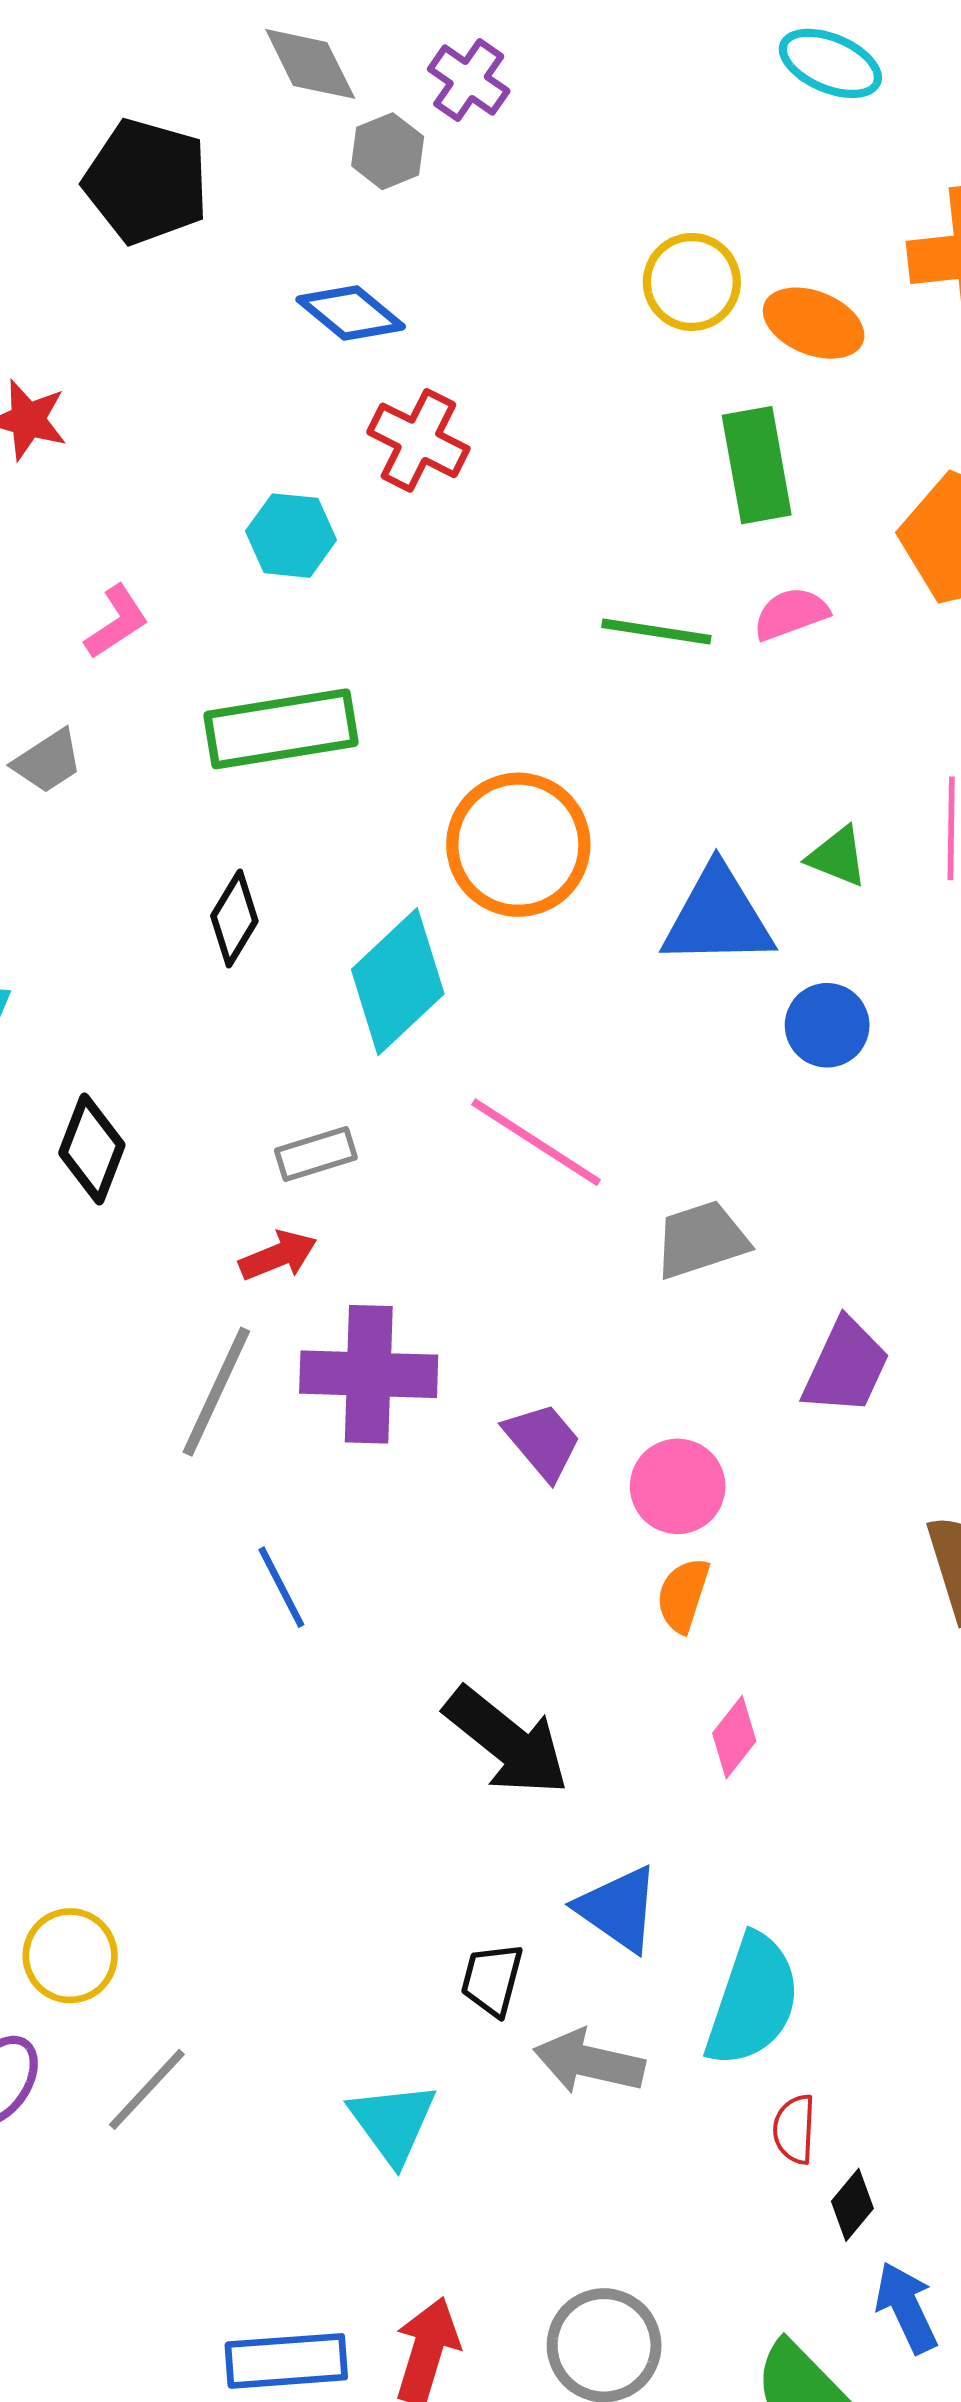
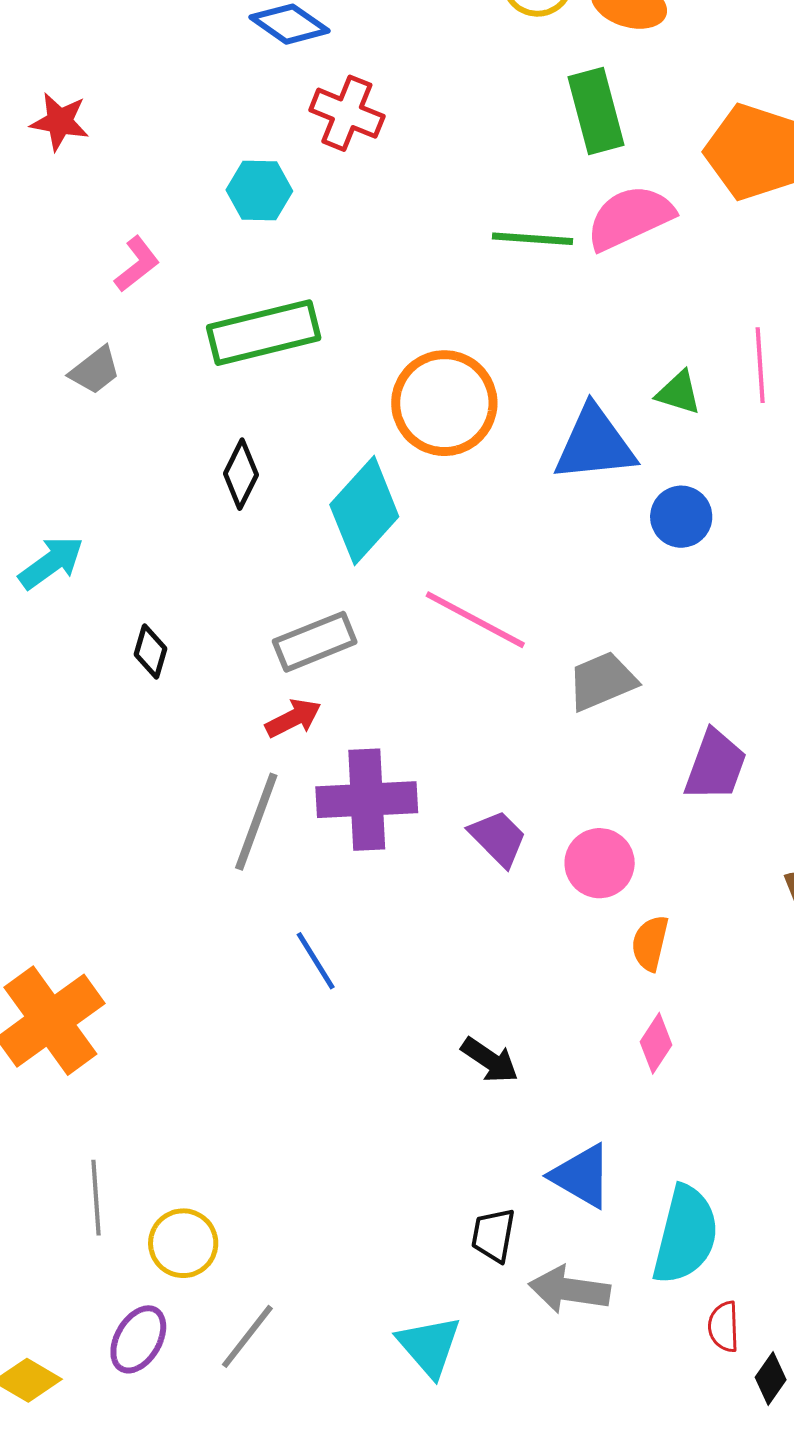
pink semicircle: (791, 614) -> (630, 218), size x1.6
black diamond: (92, 1149) -> (151, 652), size x0.7
gray rectangle: (316, 1154) -> (315, 642), size x1.4
orange semicircle: (683, 1595) -> (650, 943), moved
black arrow: (507, 1741) -> (490, 1060), size x0.6

